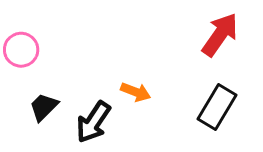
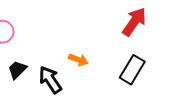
black arrow: (93, 122) -> (50, 80), turned 112

